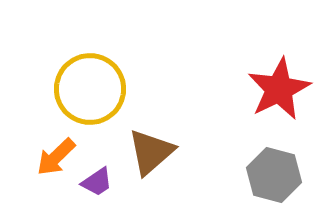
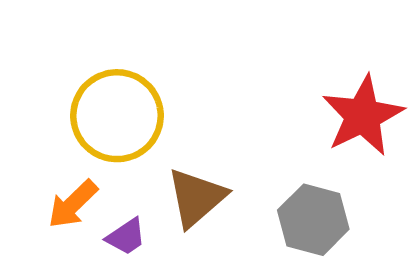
gray hexagon: (274, 175) -> (313, 220), moved

